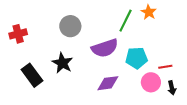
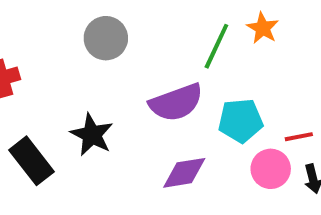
gray circle: (70, 26) -> (106, 38), moved

